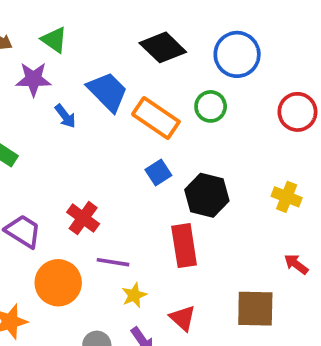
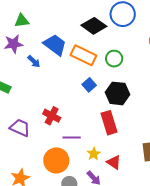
green triangle: (54, 40) -> (22, 21), turned -35
black diamond: (163, 47) -> (94, 26), moved
green circle: (211, 106) -> (114, 59), moved
orange circle: (58, 283) -> (56, 160), moved
yellow star: (134, 295) -> (94, 154), moved

